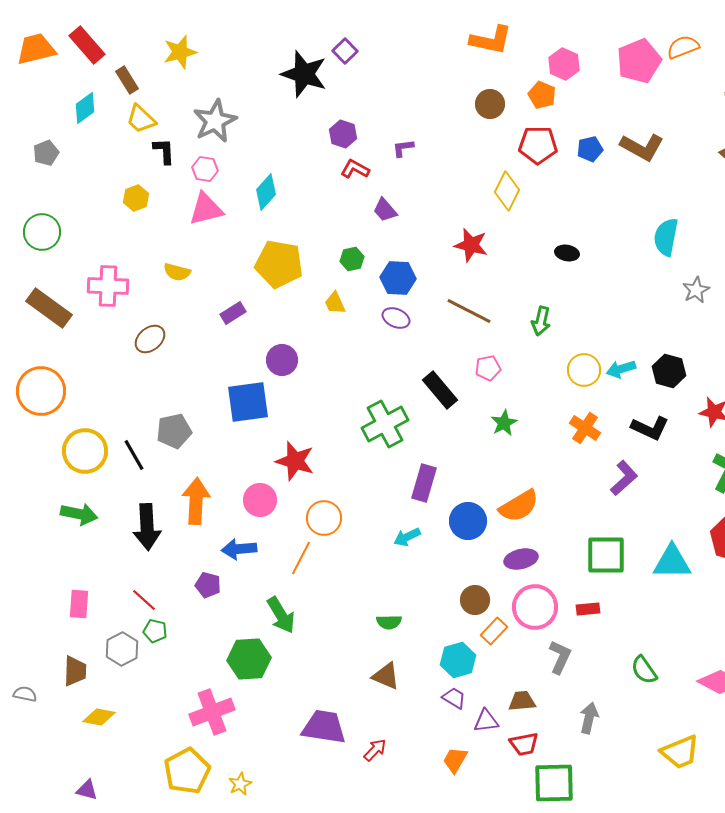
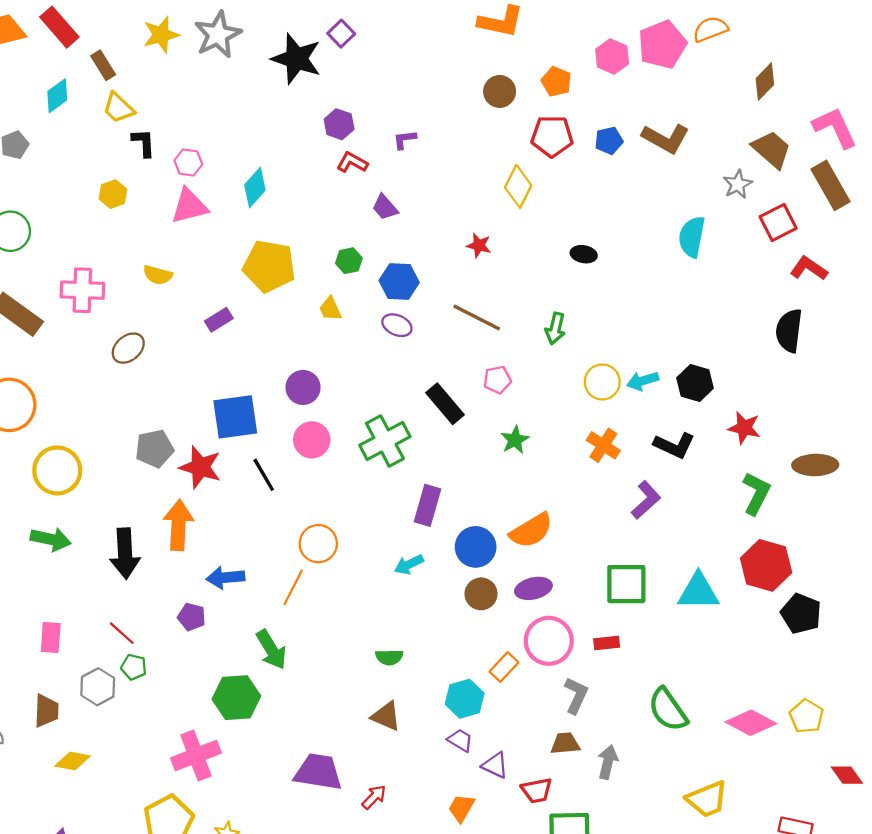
pink hexagon: (564, 64) -> (612, 56), moved
gray star: (215, 121) -> (218, 35), moved
red star: (471, 245) -> (479, 245), size x0.7
gray star: (696, 290) -> (738, 184), moved
purple circle: (282, 360) -> (303, 387), moved
black line: (134, 455) -> (264, 475), moved
red star: (295, 461) -> (200, 467), moved
pink circle: (260, 500) -> (312, 440), moved
brown circle: (475, 600) -> (481, 594), moved
green semicircle: (644, 670) -> (668, 710), size x1.4
brown trapezoid: (522, 701) -> (565, 743), moved
purple triangle: (486, 721) -> (495, 765), turned 32

